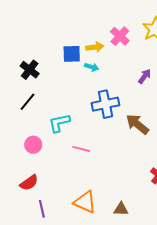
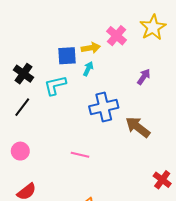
cyan arrow: (92, 67) -> (88, 69), turned -80
cyan L-shape: (59, 123) -> (55, 85), moved
pink circle: (33, 145) -> (20, 151), moved

